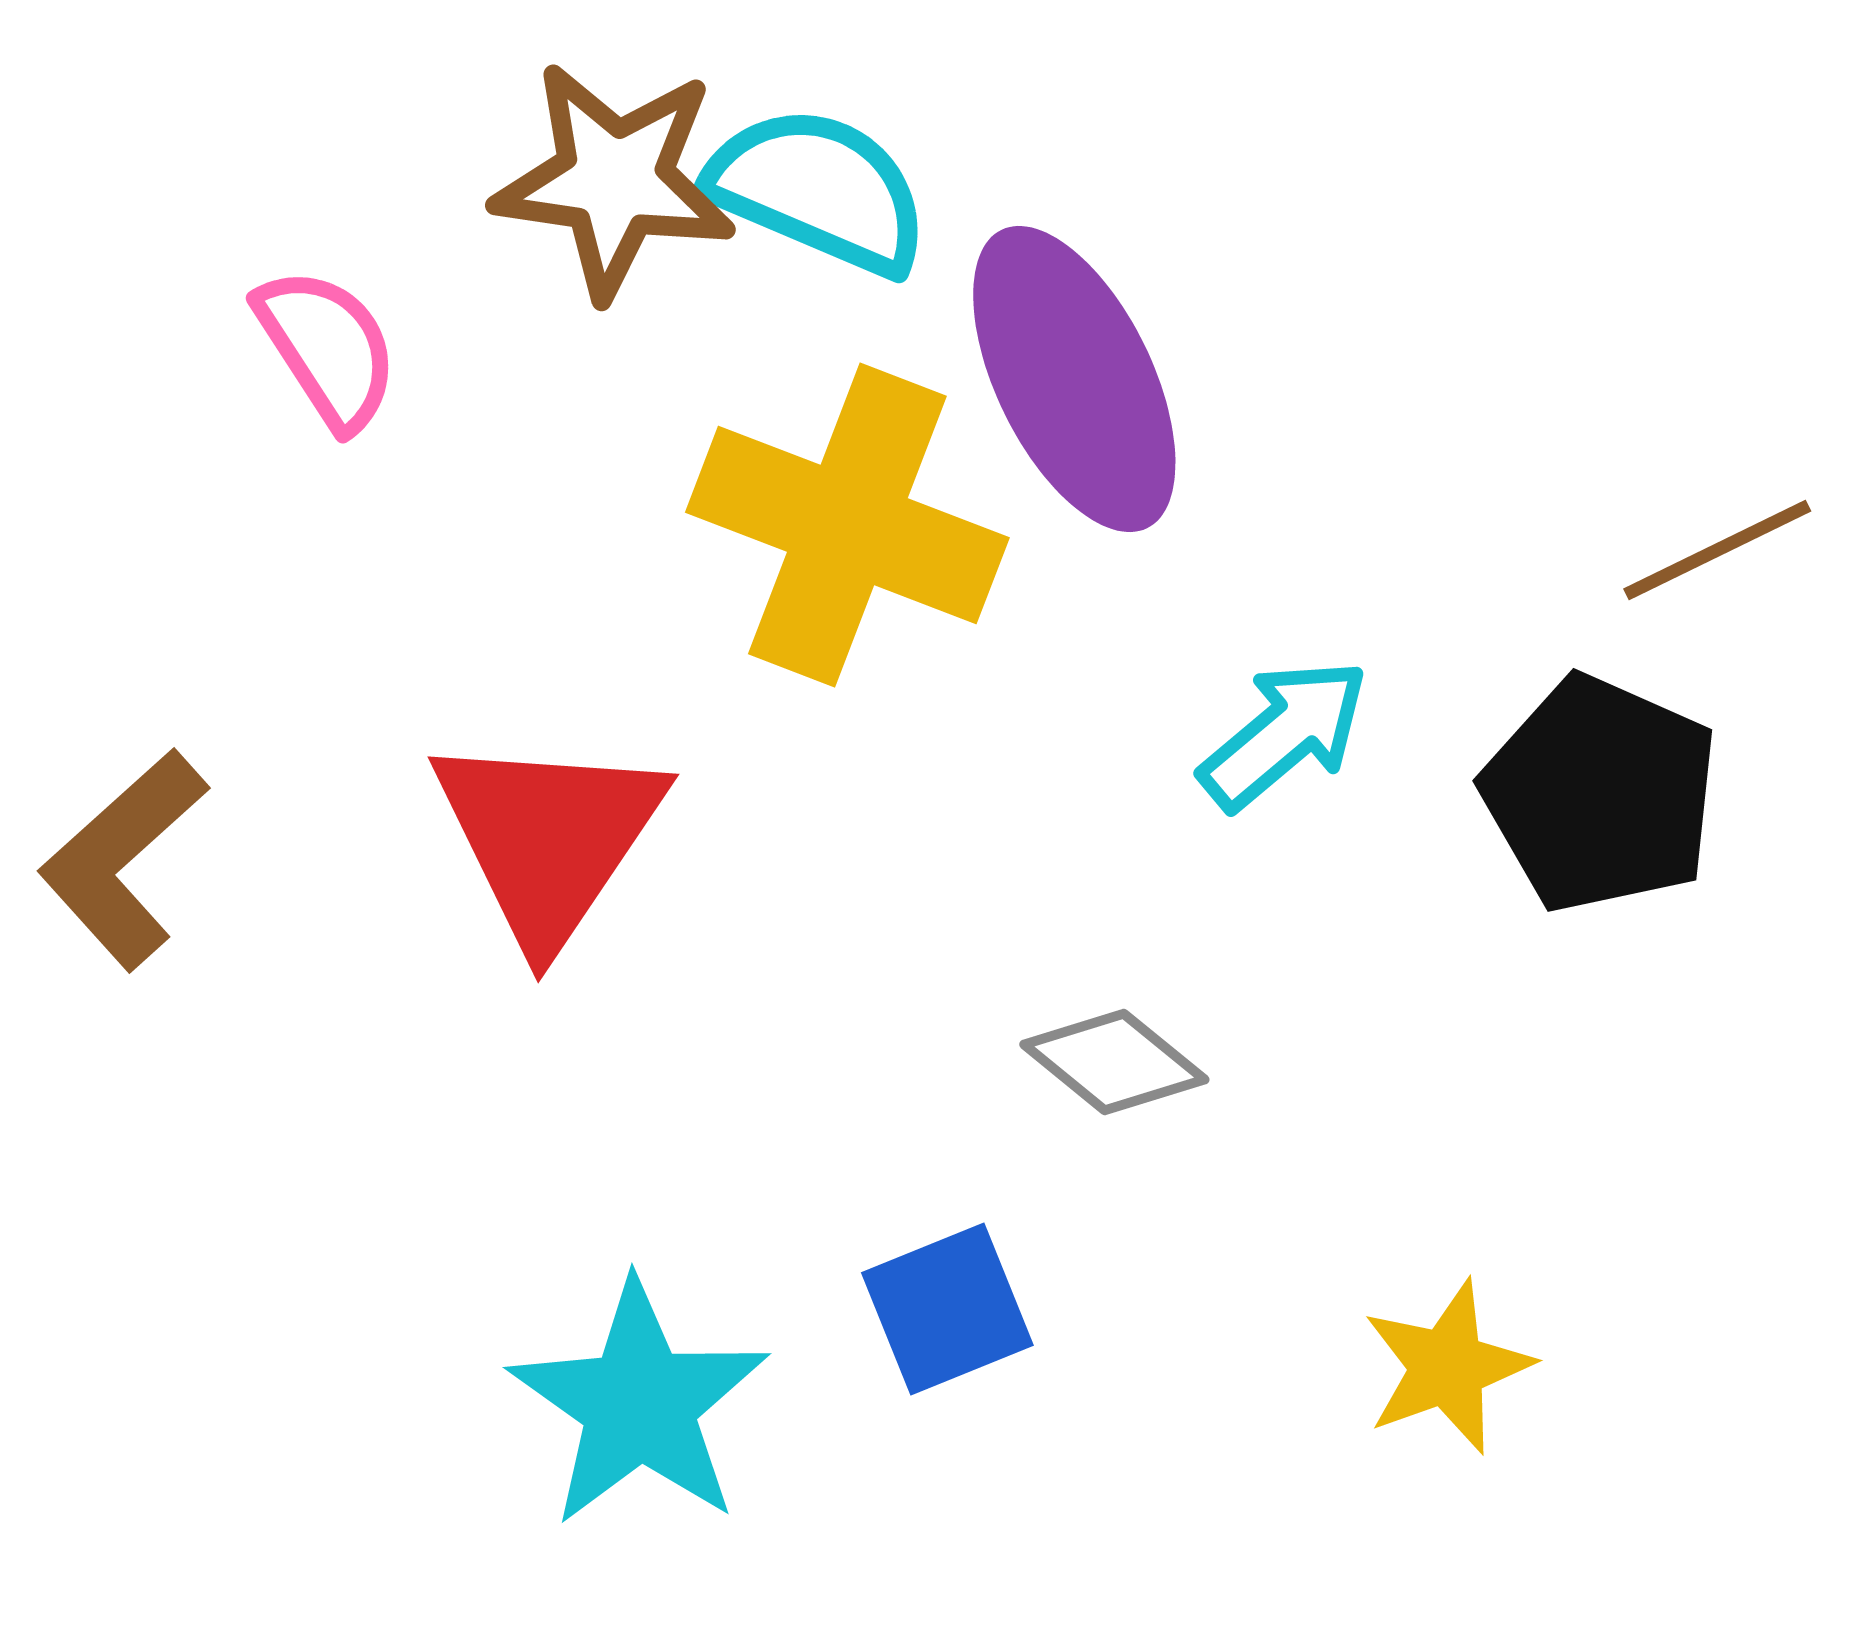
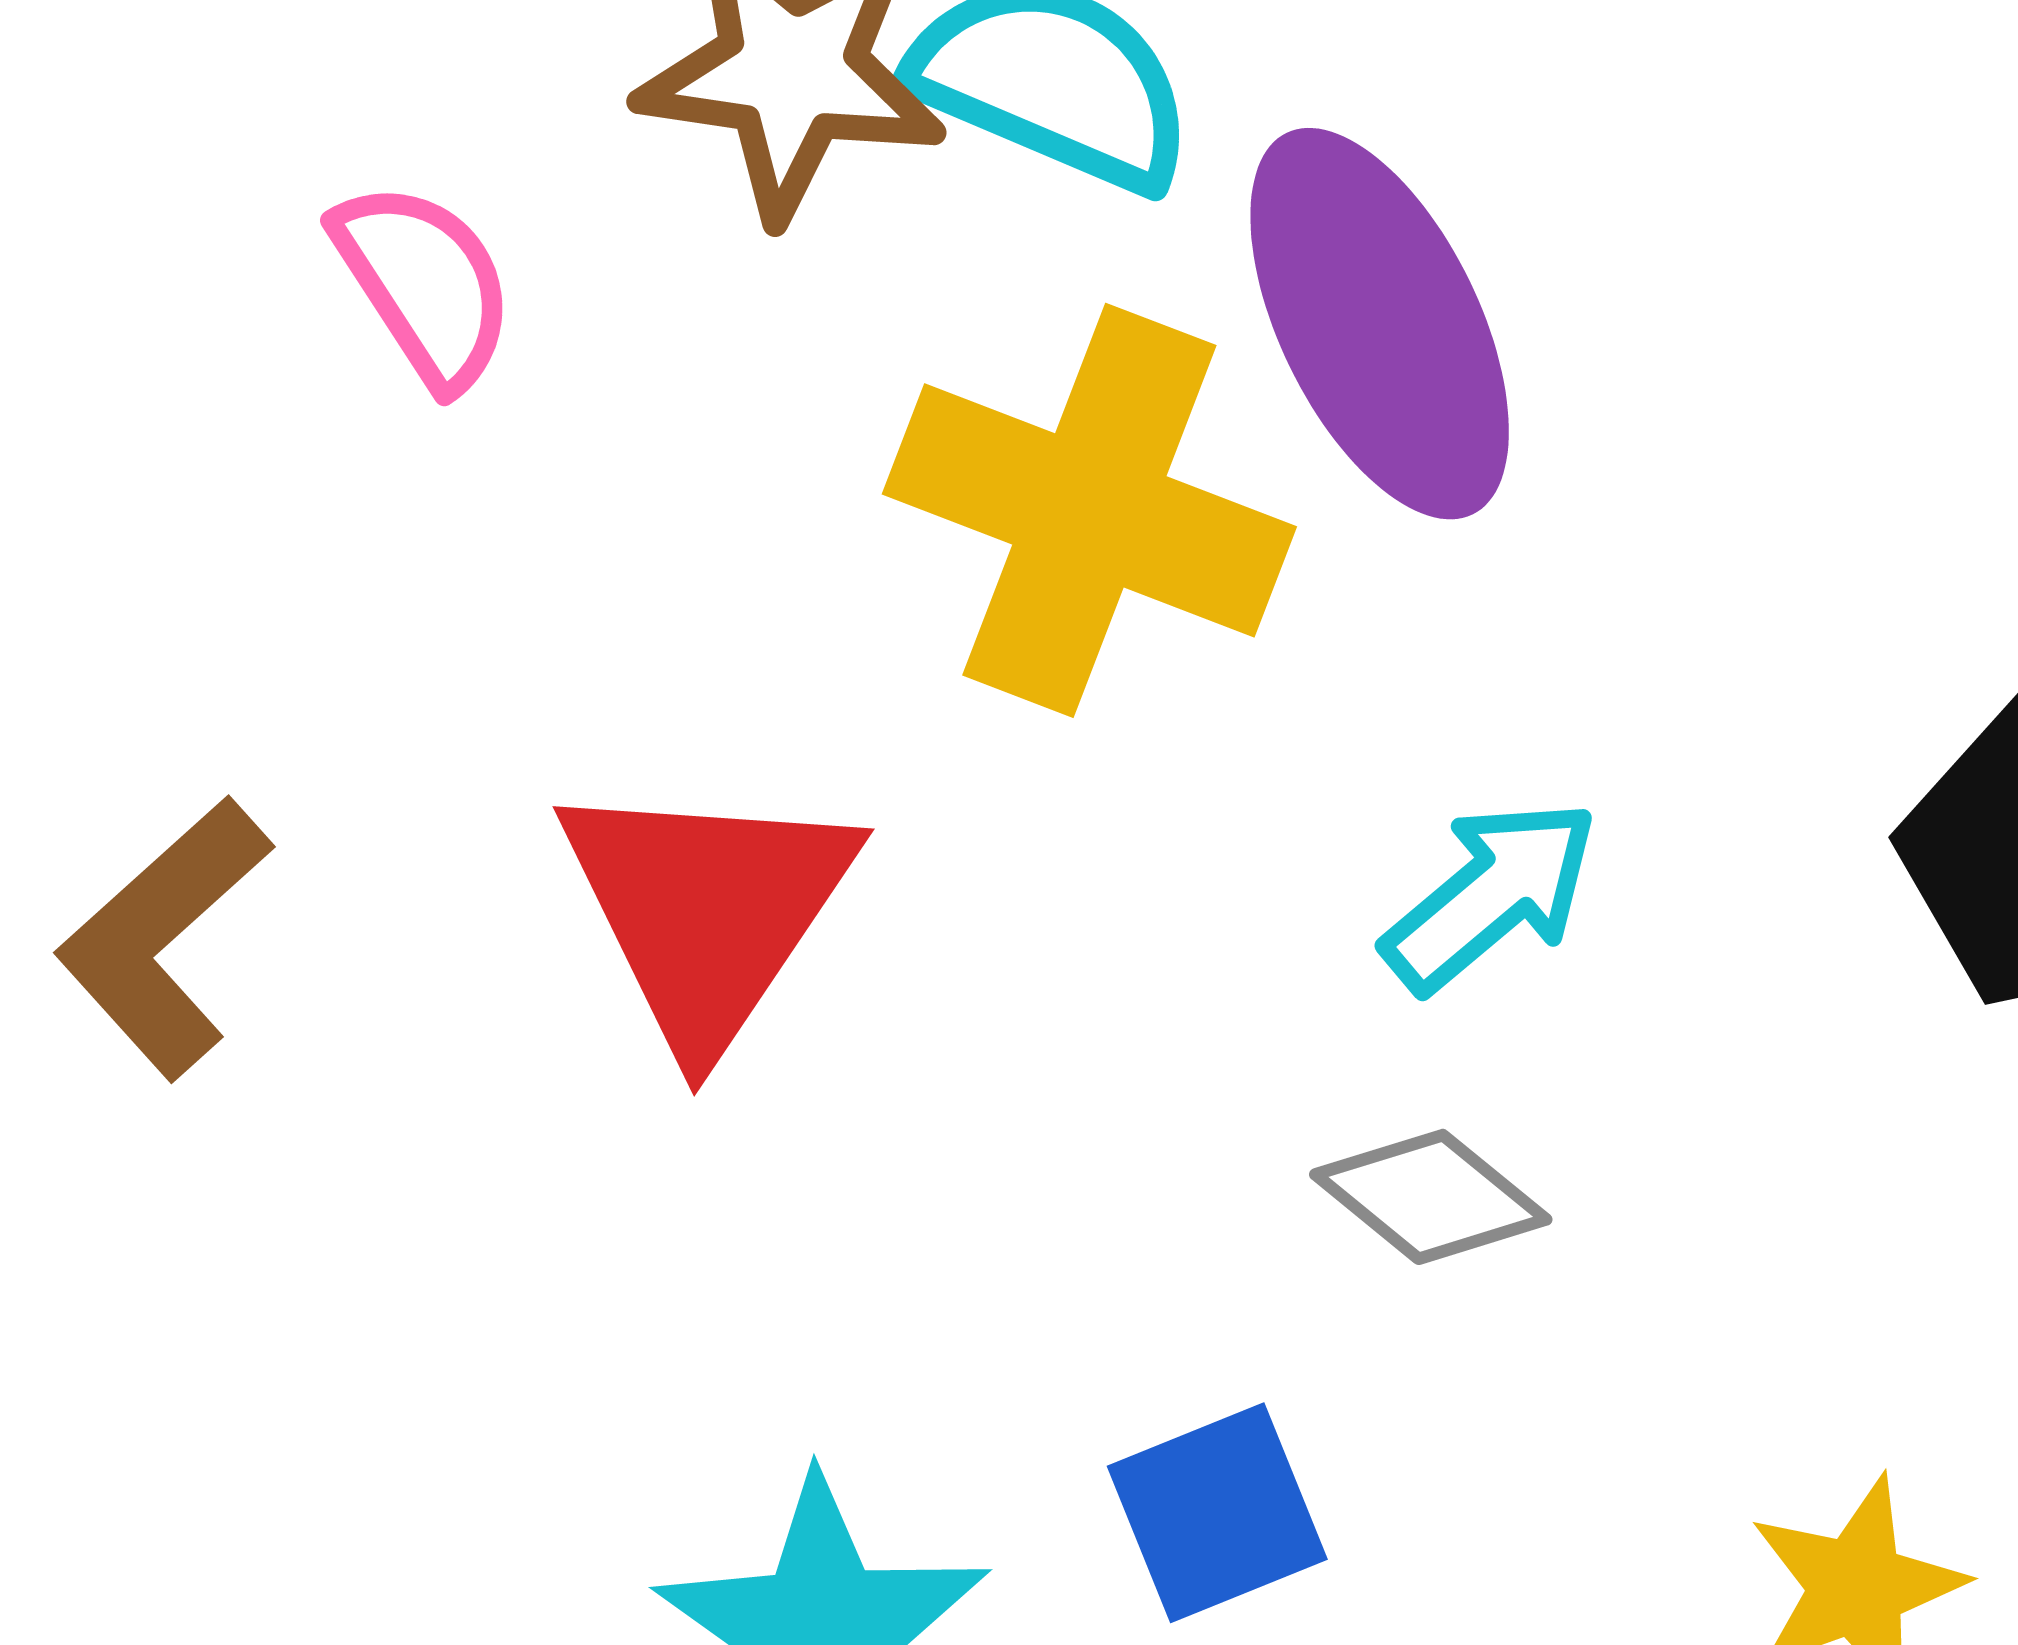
cyan arrow: (1284, 734) -> (1491, 895), moved

